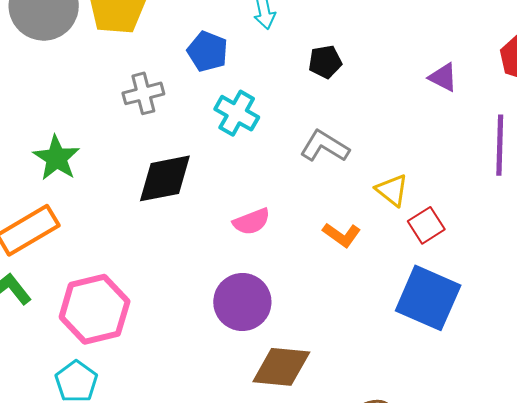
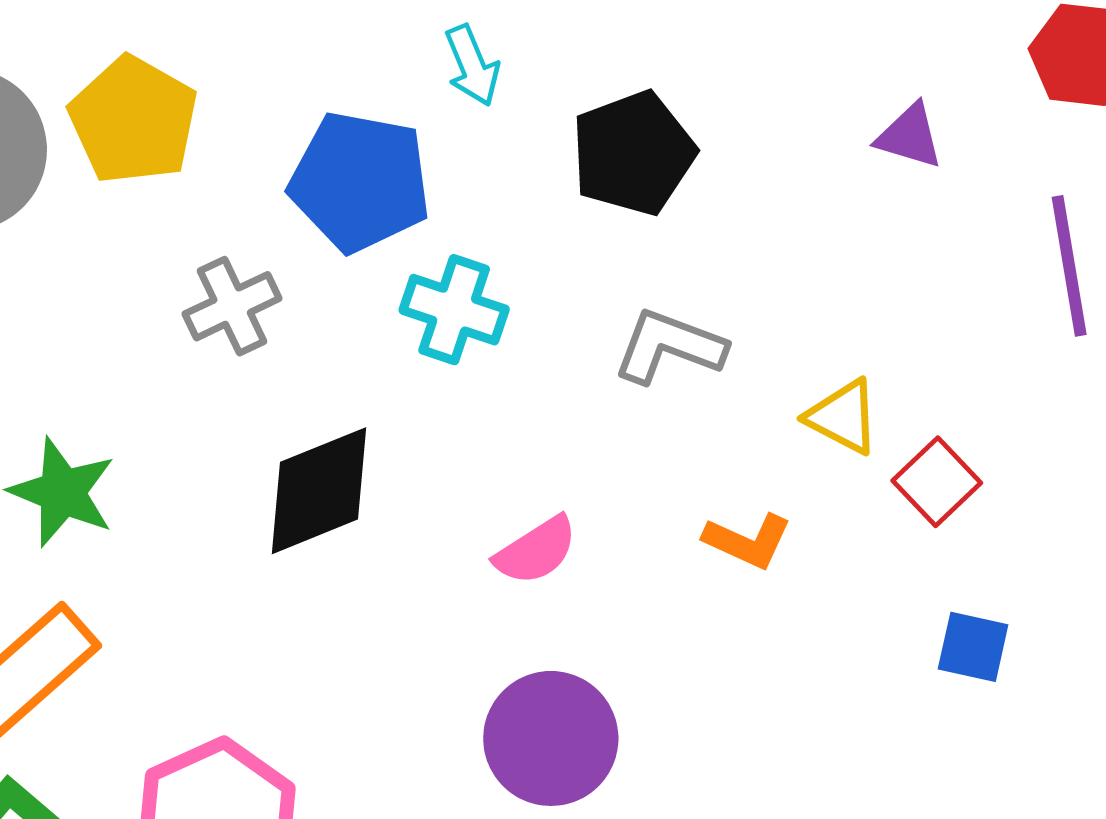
blue pentagon: (208, 51) -> (360, 182), size x1.5
black pentagon: (325, 62) -> (633, 153), size x1.6
blue square: (428, 298) -> (973, 647), size x0.5

